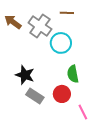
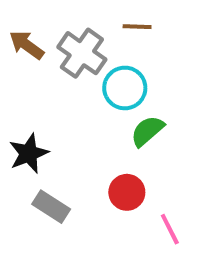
green semicircle: (73, 74) -> (147, 131), moved, turned 60
black star: (25, 75) -> (29, 153), moved, turned 30
gray rectangle: (35, 96) -> (51, 207), moved

